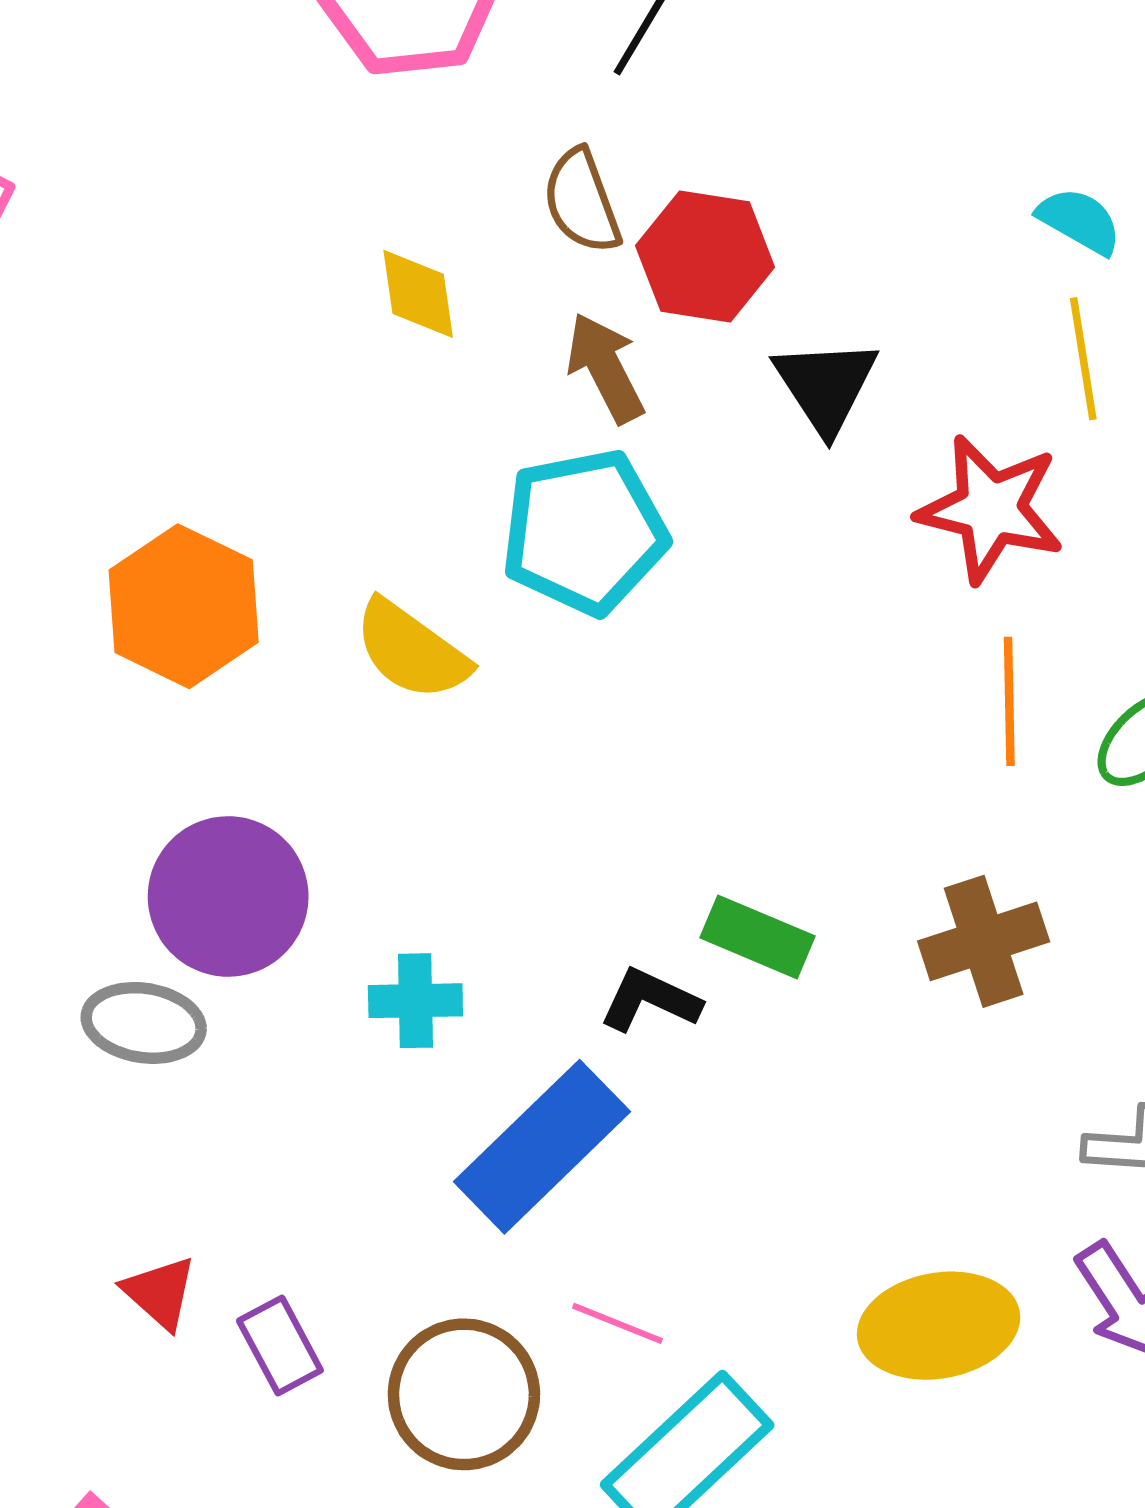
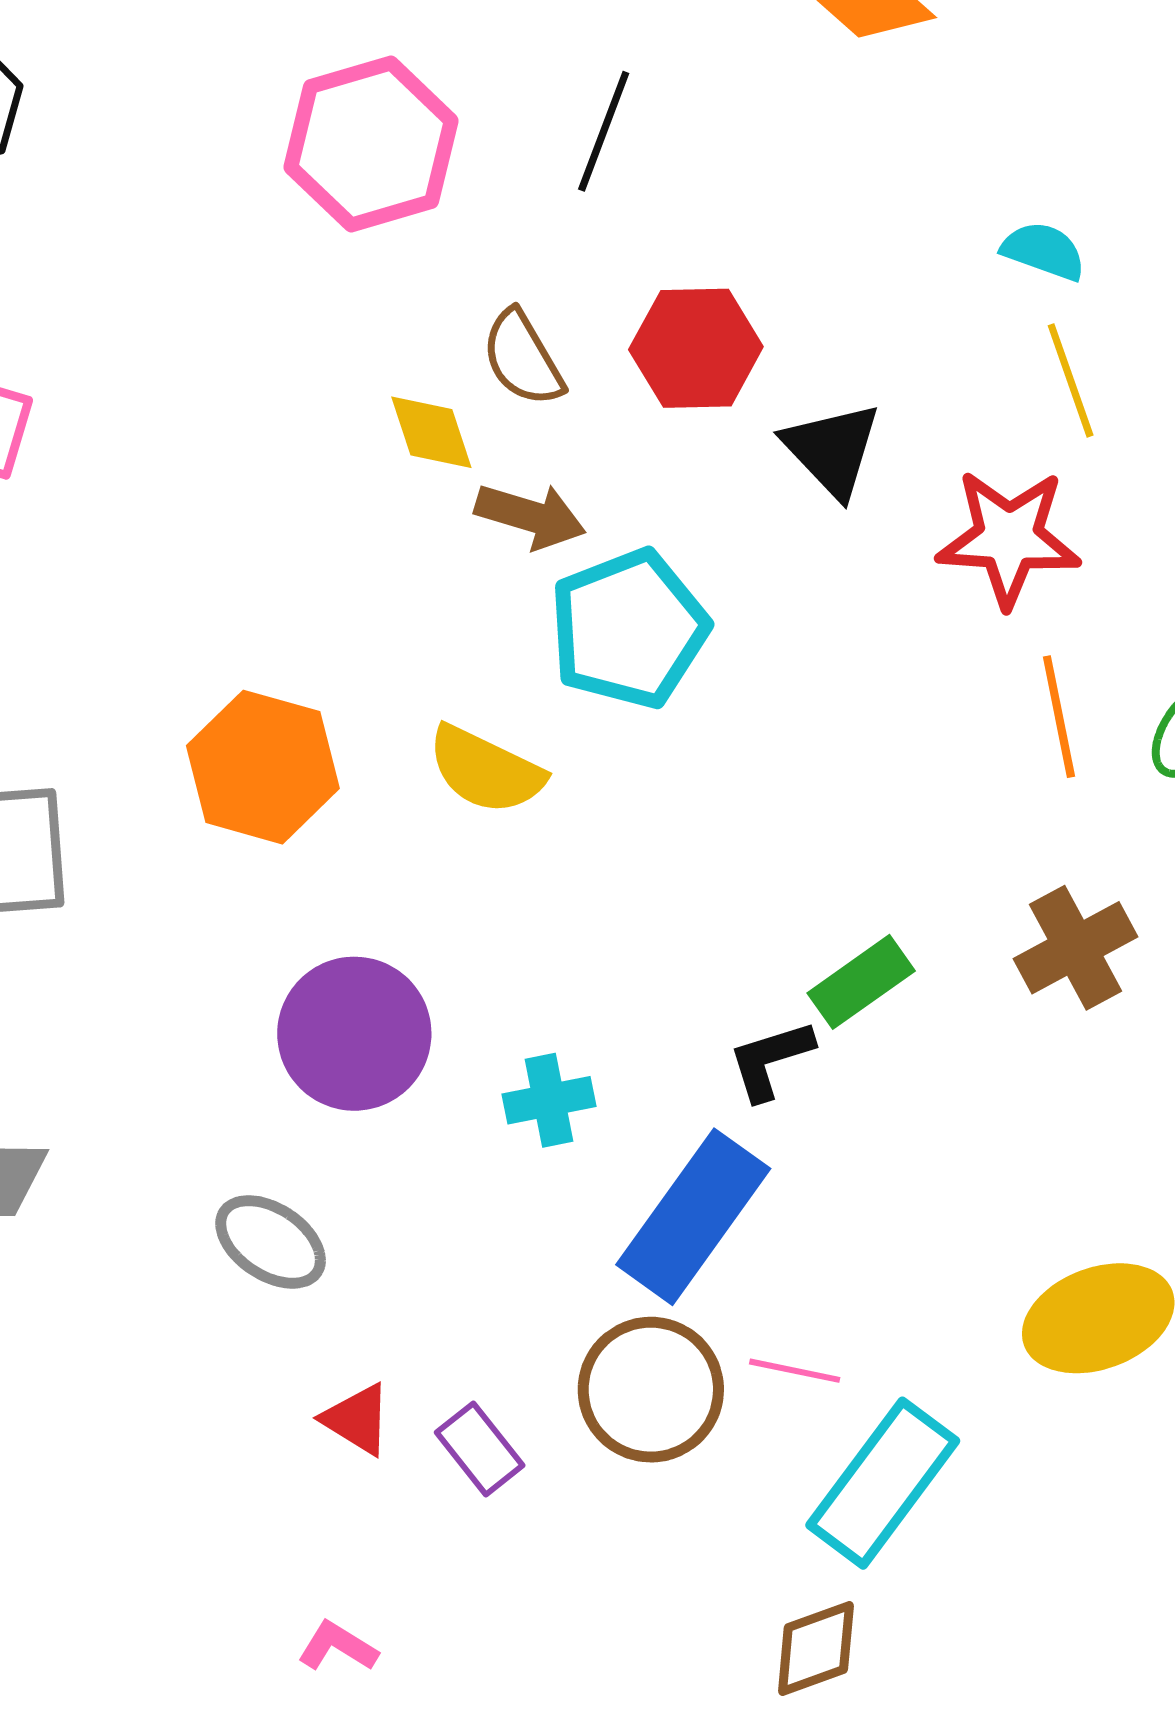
brown semicircle: (582, 201) -> (523, 358), moved
brown arrow: (605, 368) -> (530, 516), moved, turned 144
green rectangle: (758, 937) -> (861, 982), turned -48
black L-shape: (650, 1000) -> (770, 1060), turned -32
gray ellipse: (144, 1023) -> (271, 1242), moved, turned 35
brown circle: (464, 1394) -> (651, 1390), moved

